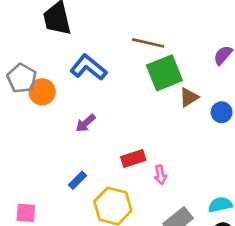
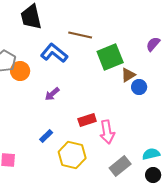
brown line: (148, 43) -> (80, 35), moved
blue circle: (222, 112) -> (139, 87), moved
pink arrow: (160, 175) -> (107, 132), size x1.6

